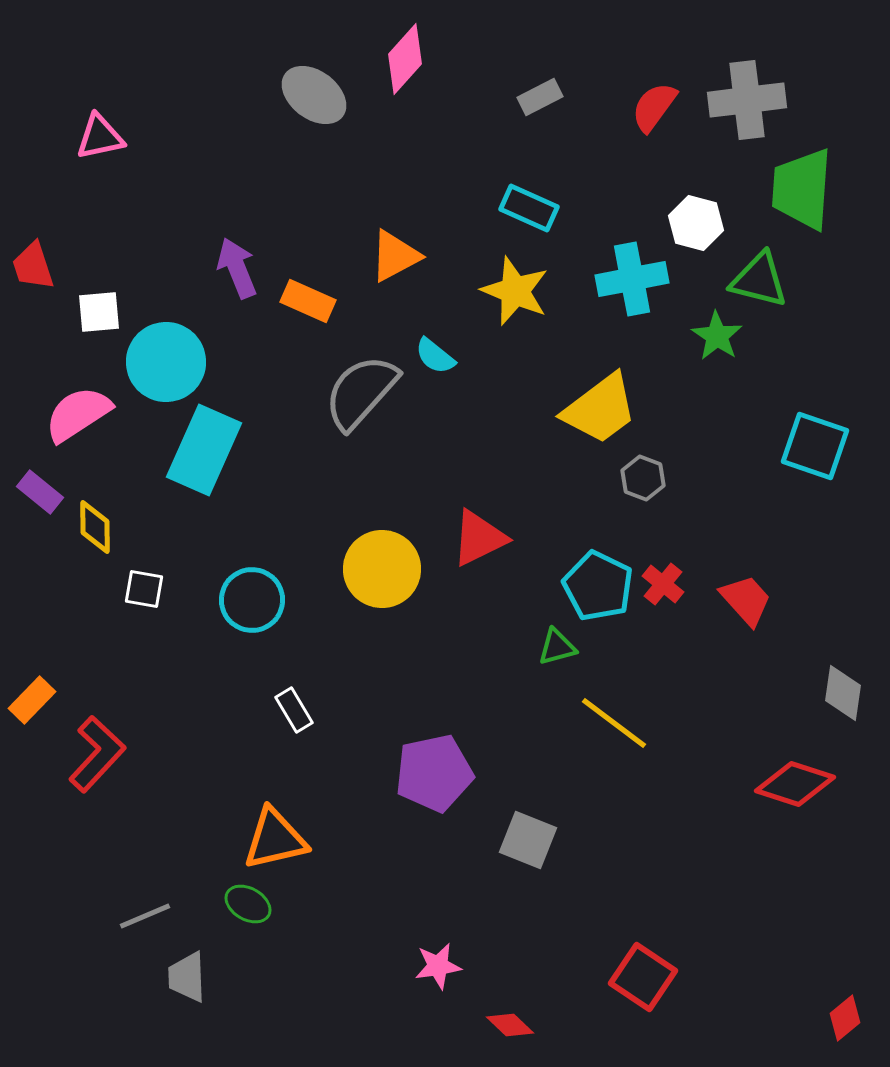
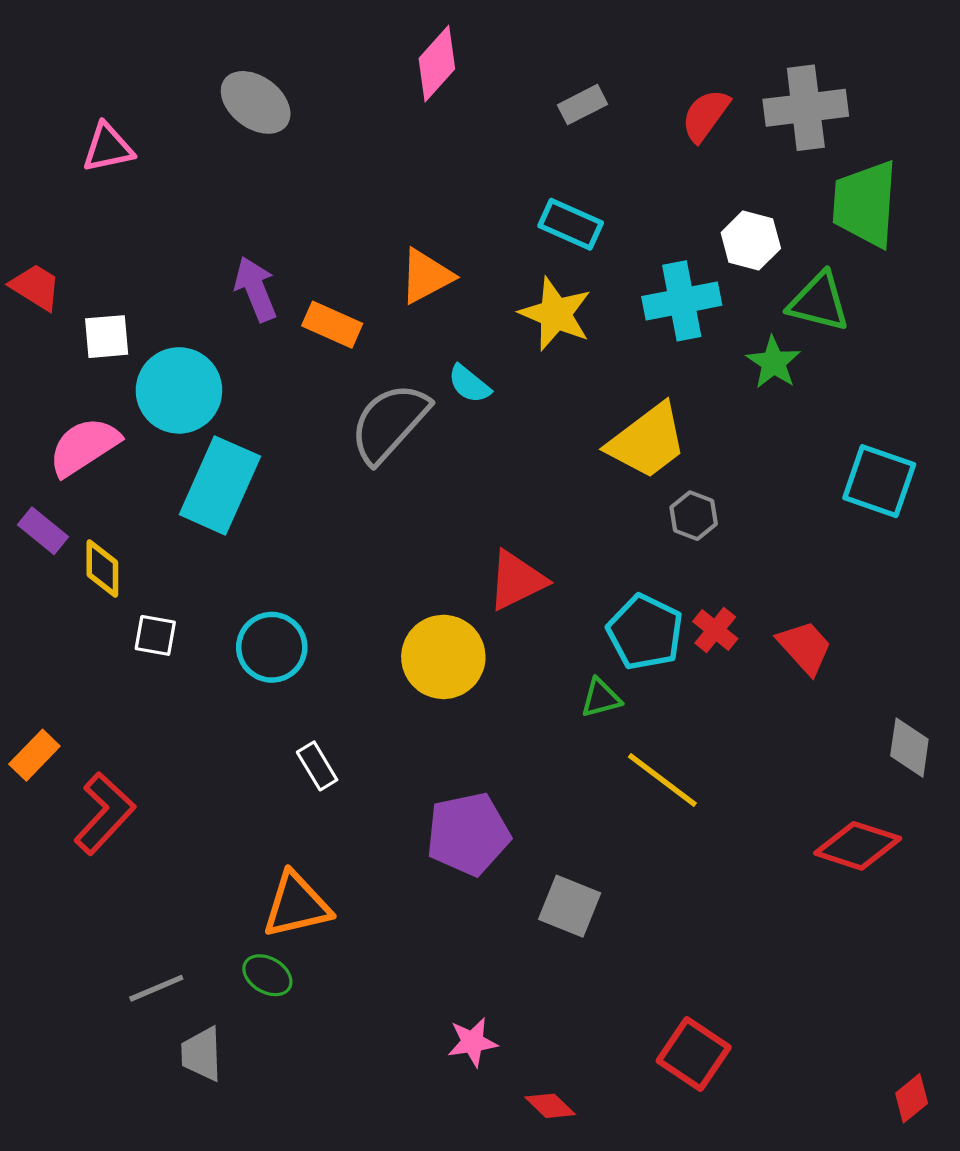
gray ellipse: (314, 95) -> (256, 102), moved
red trapezoid: (33, 266) -> (35, 287), turned 140
yellow circle: (382, 569) -> (443, 657), moved

